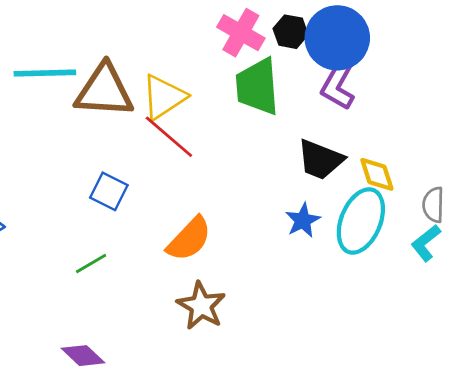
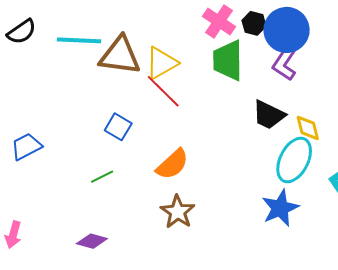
blue star: (303, 220) -> (280, 208), moved, size x1.5
purple diamond: (83, 356) -> (92, 241), turned -32

